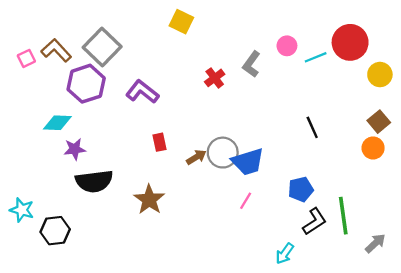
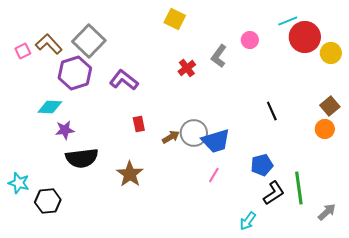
yellow square: (181, 22) -> (175, 19), moved
cyan line: (316, 57) -> (288, 21), moved
yellow circle: (380, 75) -> (331, 53), moved

